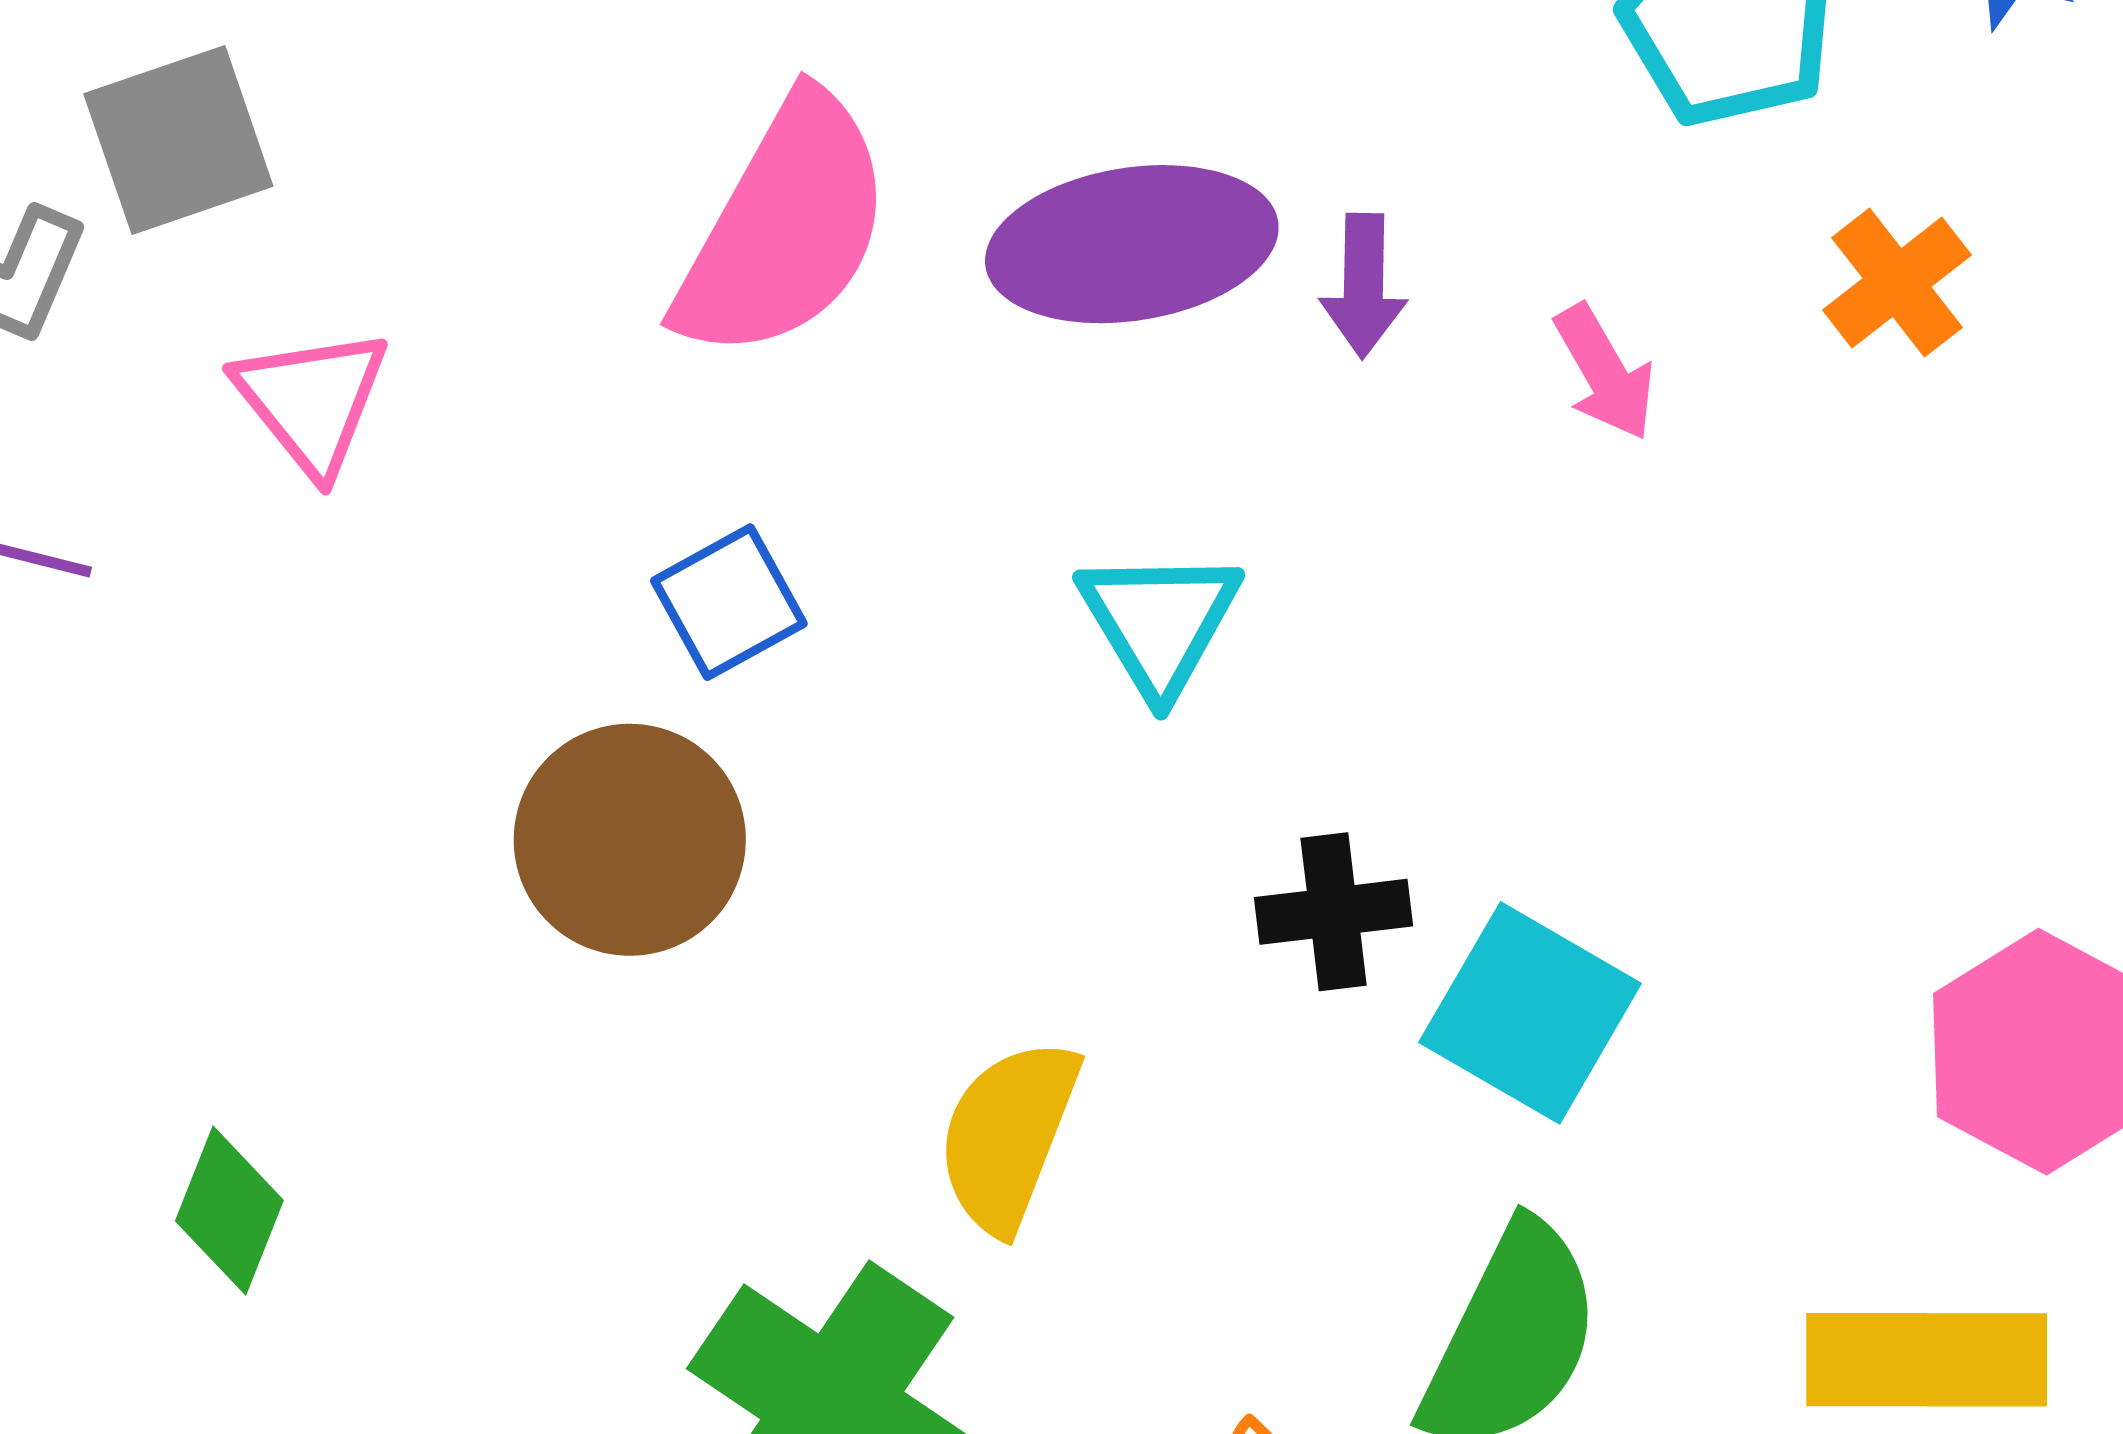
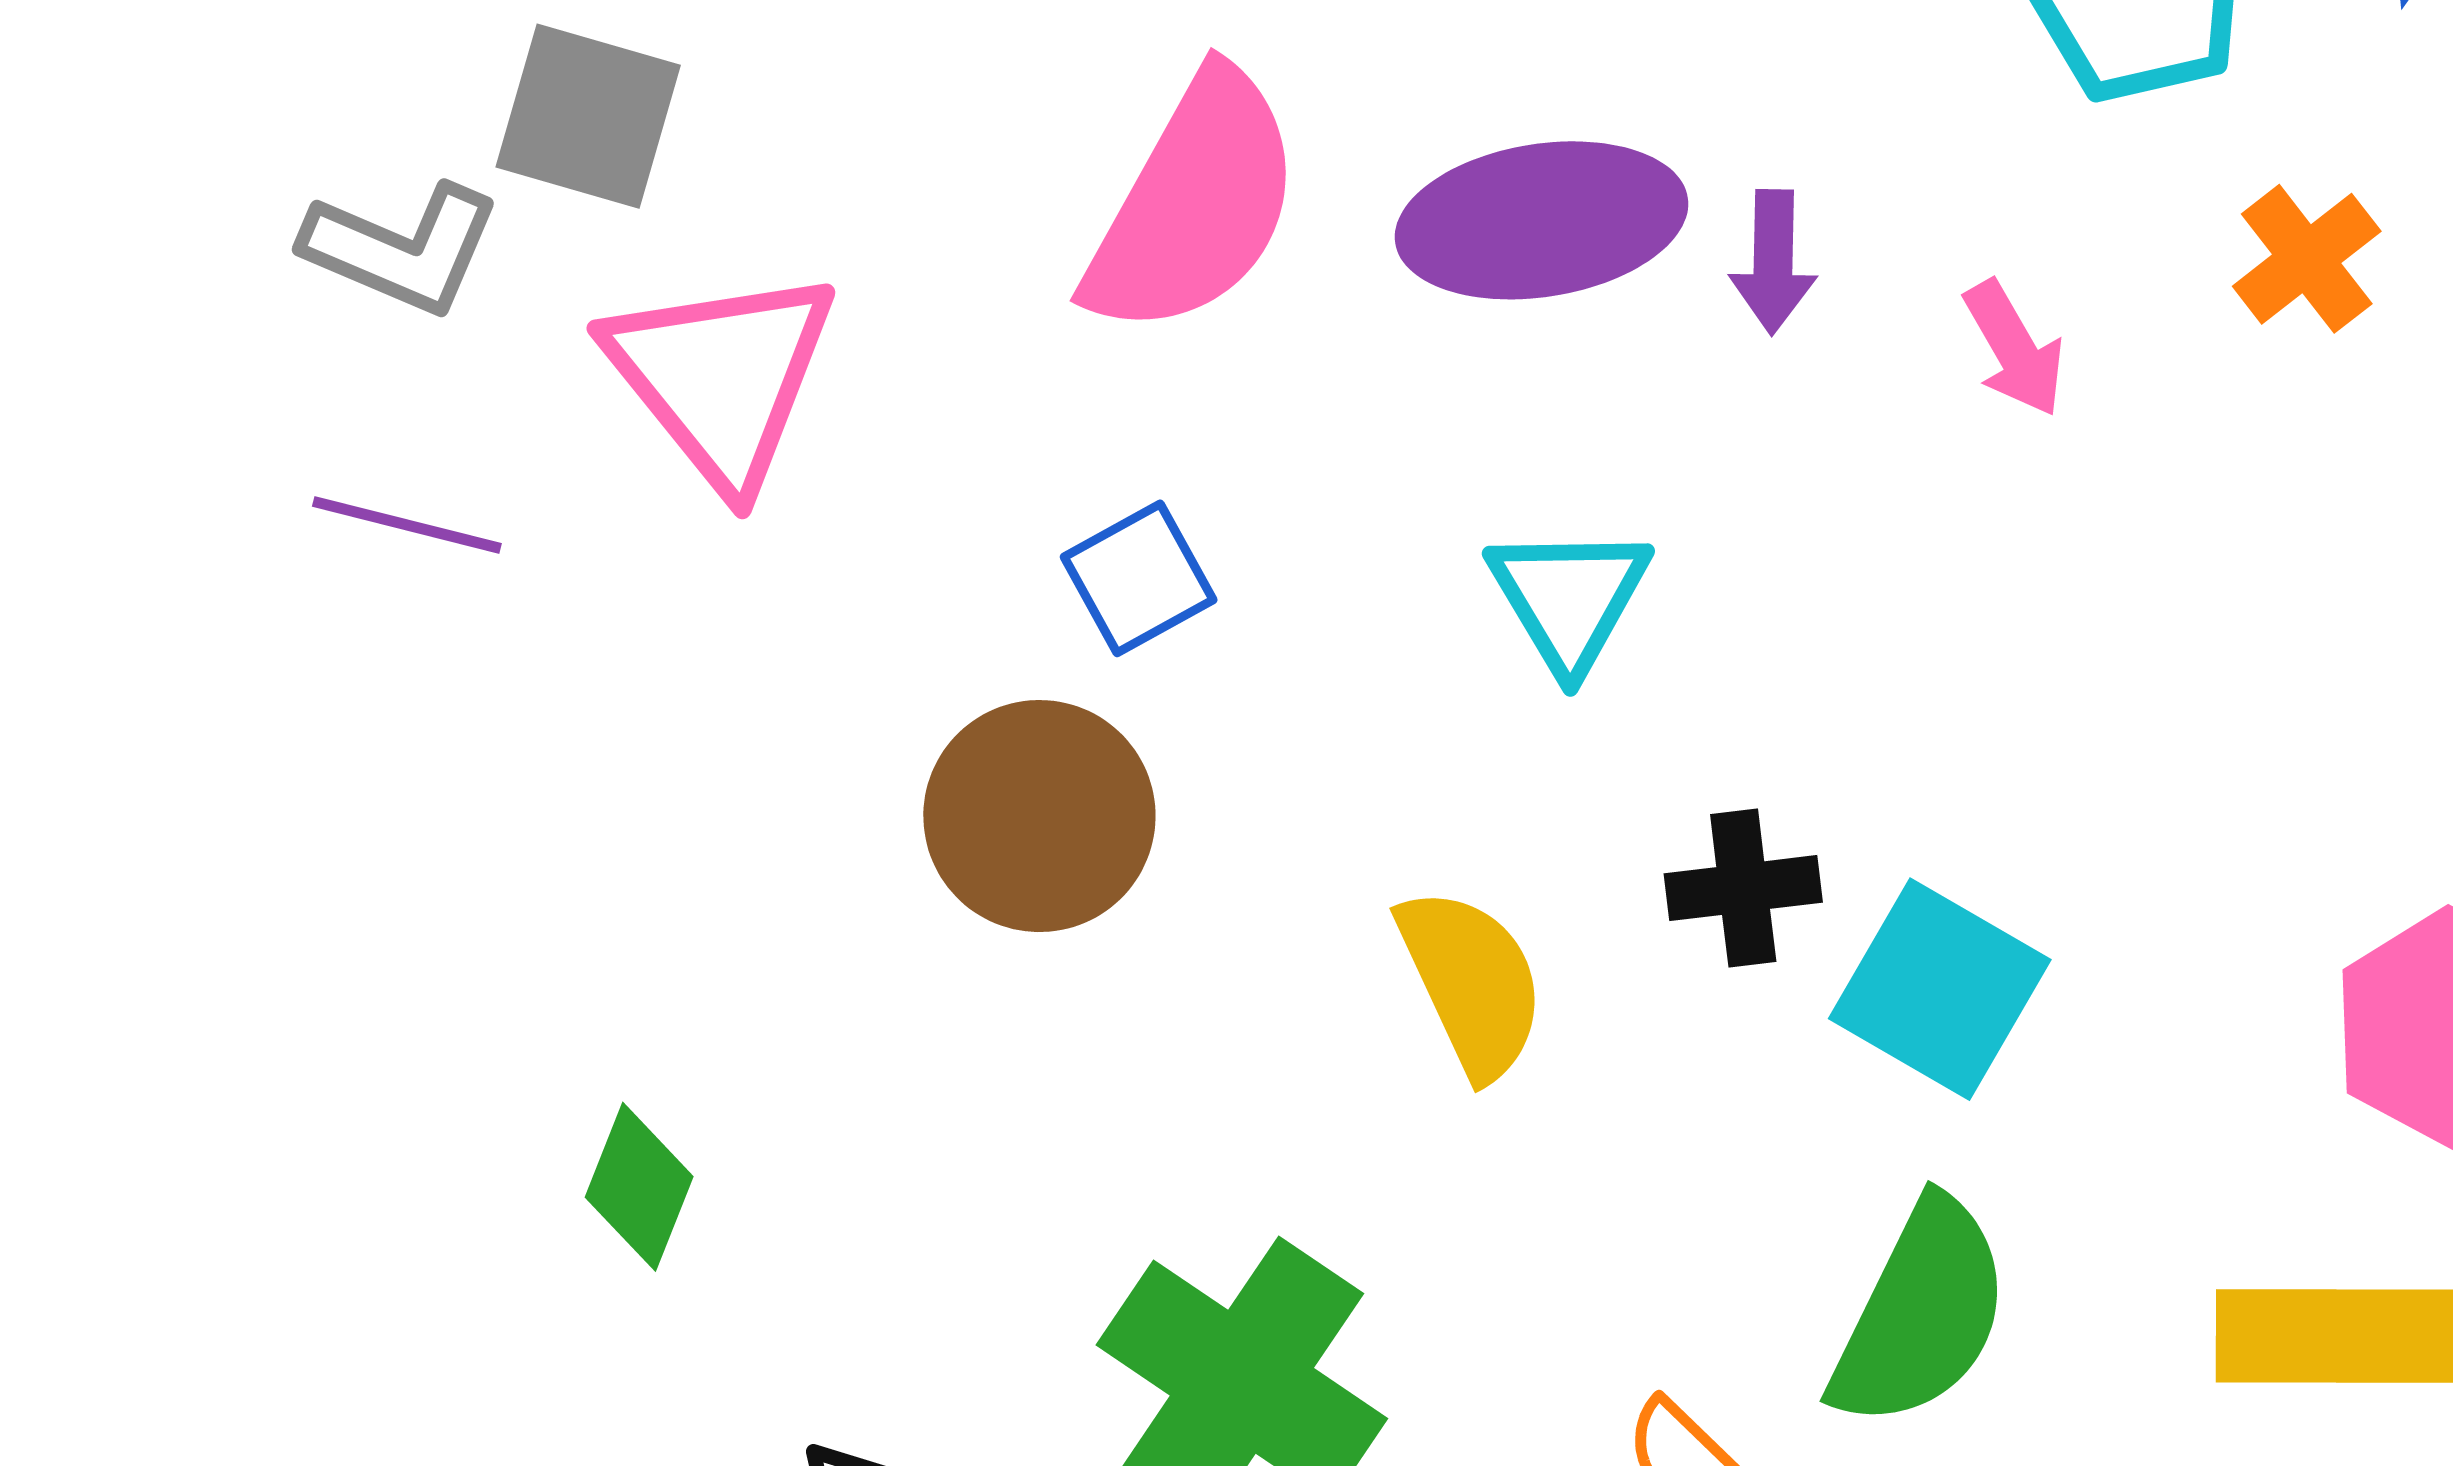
gray square: (178, 140) -> (588, 116), turned 35
pink triangle: (312, 401) -> (721, 377), size x1.5
yellow semicircle: (1008, 1135) -> (1472, 982), moved, turned 134

